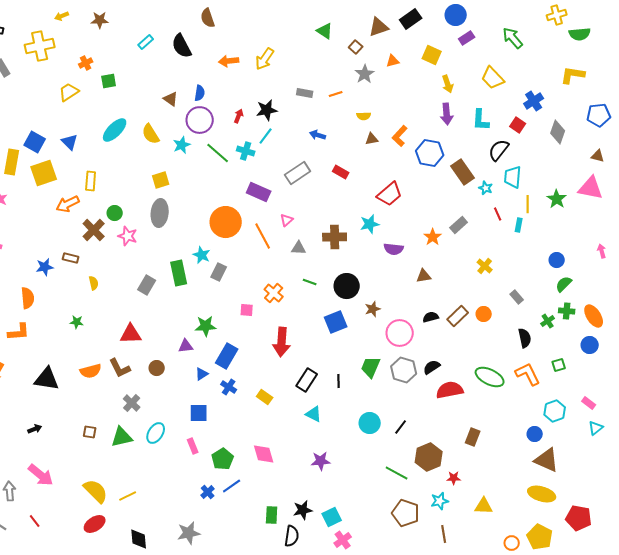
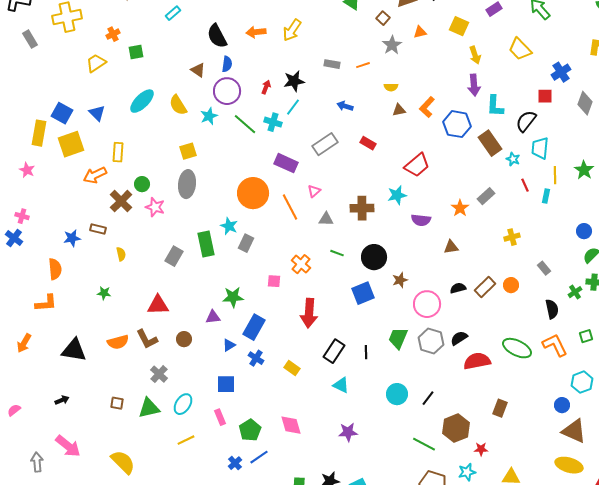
black semicircle: (182, 46) -> (217, 36), moved
cyan L-shape: (481, 120) -> (495, 106), moved
red square: (518, 125) -> (545, 96), turned -35
yellow cross: (485, 266) -> (512, 237), turned 35
yellow line: (128, 496) -> (186, 440), moved

